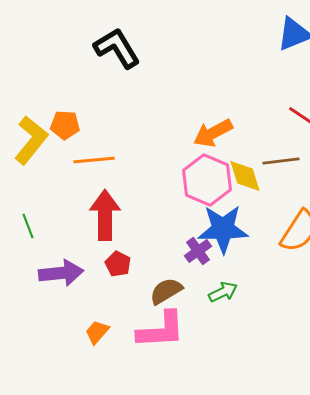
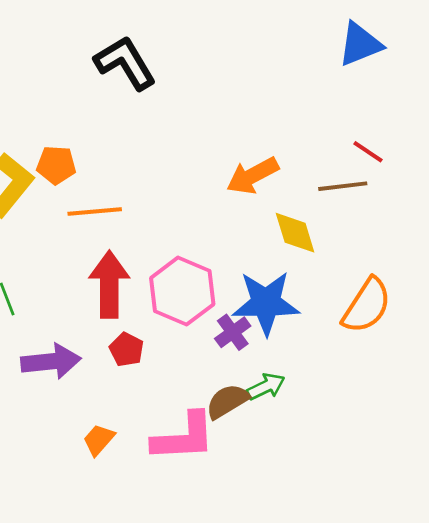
brown line: (281, 161) -> (343, 186), moved
pink hexagon: (207, 180) -> (182, 291), moved
brown semicircle: (166, 291) -> (227, 401), moved

